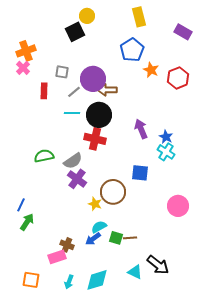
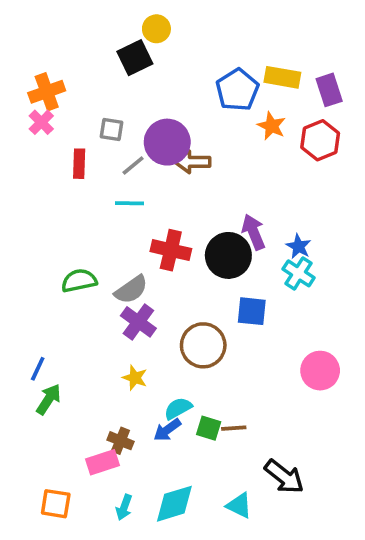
yellow rectangle: (139, 17) -> (282, 77), moved, turned -66
purple rectangle: (183, 32) -> (329, 90), moved, turned 42
black circle: (99, 115) -> (228, 255), moved
yellow star: (95, 204) -> (135, 378), moved
cyan triangle: (135, 272) -> (239, 505), moved

